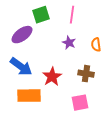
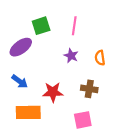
blue arrow: (21, 67) -> (20, 81), size x0.7
red star: (52, 77) -> (53, 92), turned 30

